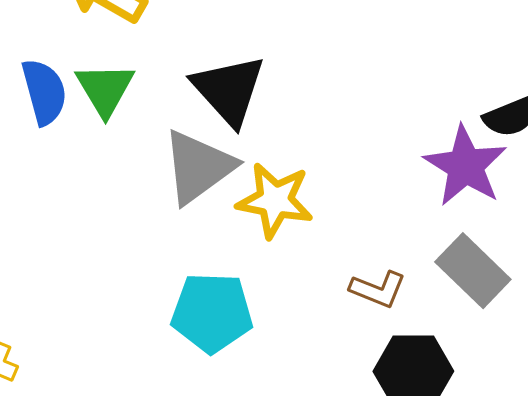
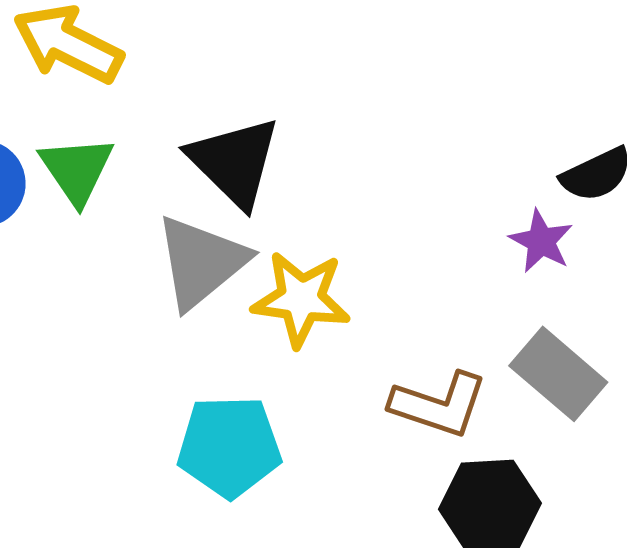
purple star: (465, 166) -> (541, 241), size x0.6
brown L-shape: (378, 289) -> (439, 405), size x1.4

